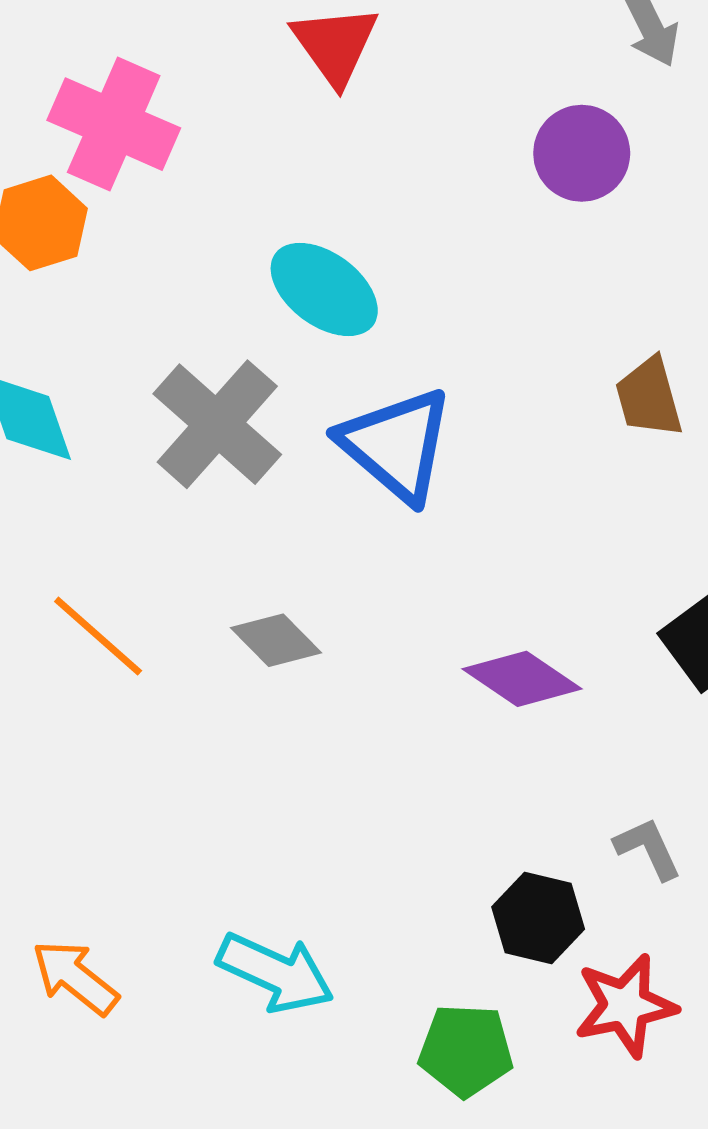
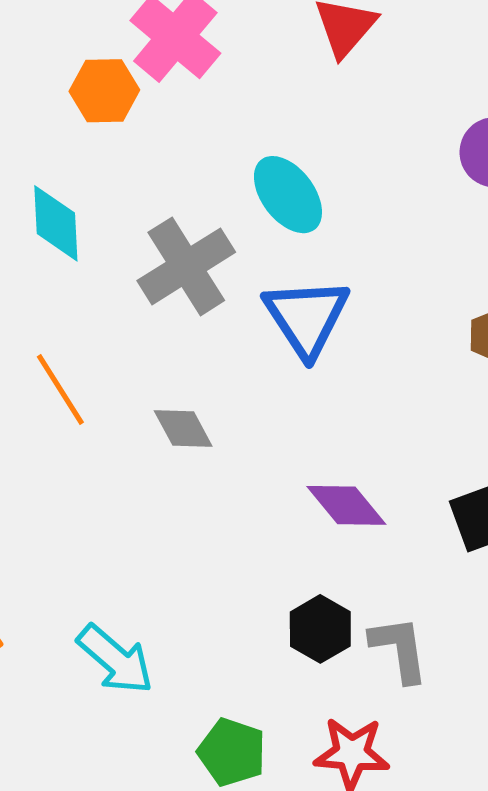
gray L-shape: (648, 849) -> (399, 649), size x1.4
black hexagon: (538, 918) -> (320, 629), moved

